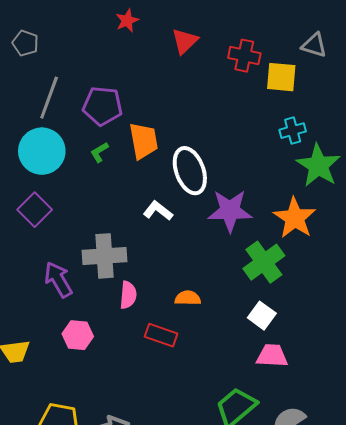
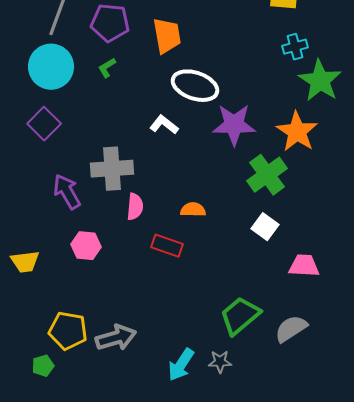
orange trapezoid: (144, 141) -> (167, 36), moved
white ellipse: (190, 171) -> (195, 86), turned -51
pink trapezoid: (272, 356) -> (304, 266), moved

